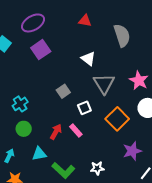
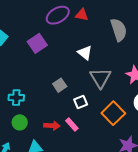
purple ellipse: (33, 23) -> (58, 15), moved
cyan cross: (20, 104) -> (16, 98), turned 35
red arrow: (56, 132) -> (52, 126), turned 63

